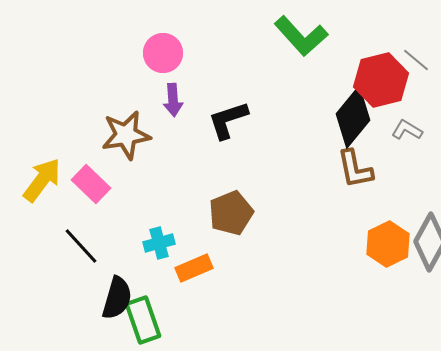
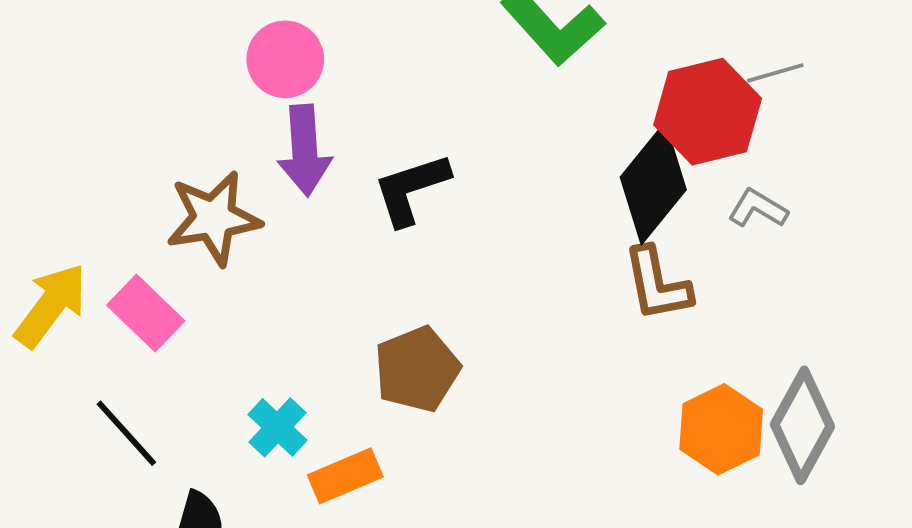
gray line: (416, 60) -> (775, 73), turned -56
purple arrow: (173, 100) -> (305, 150), size x1.4
cyan cross: (159, 243) -> (277, 427), turned -32

